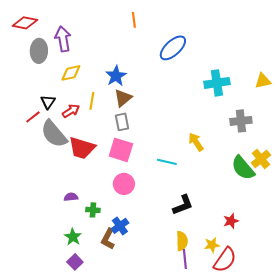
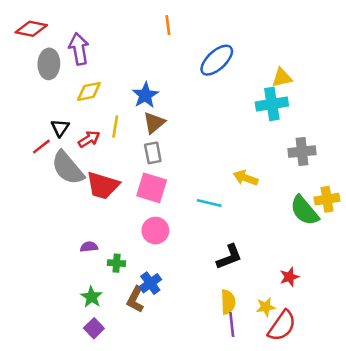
yellow triangle: (263, 81) -> (282, 78), moved
yellow arrow: (196, 142) -> (246, 178), turned -36
yellow cross: (261, 159) -> (327, 199), turned 30

